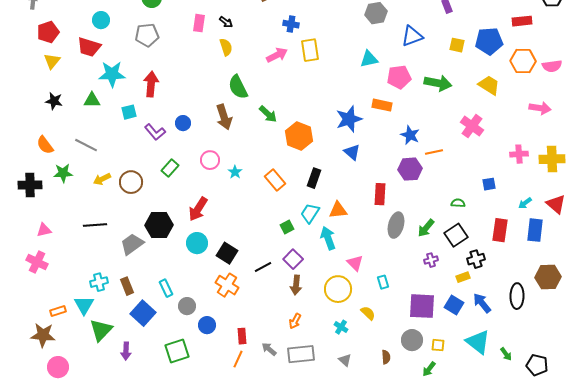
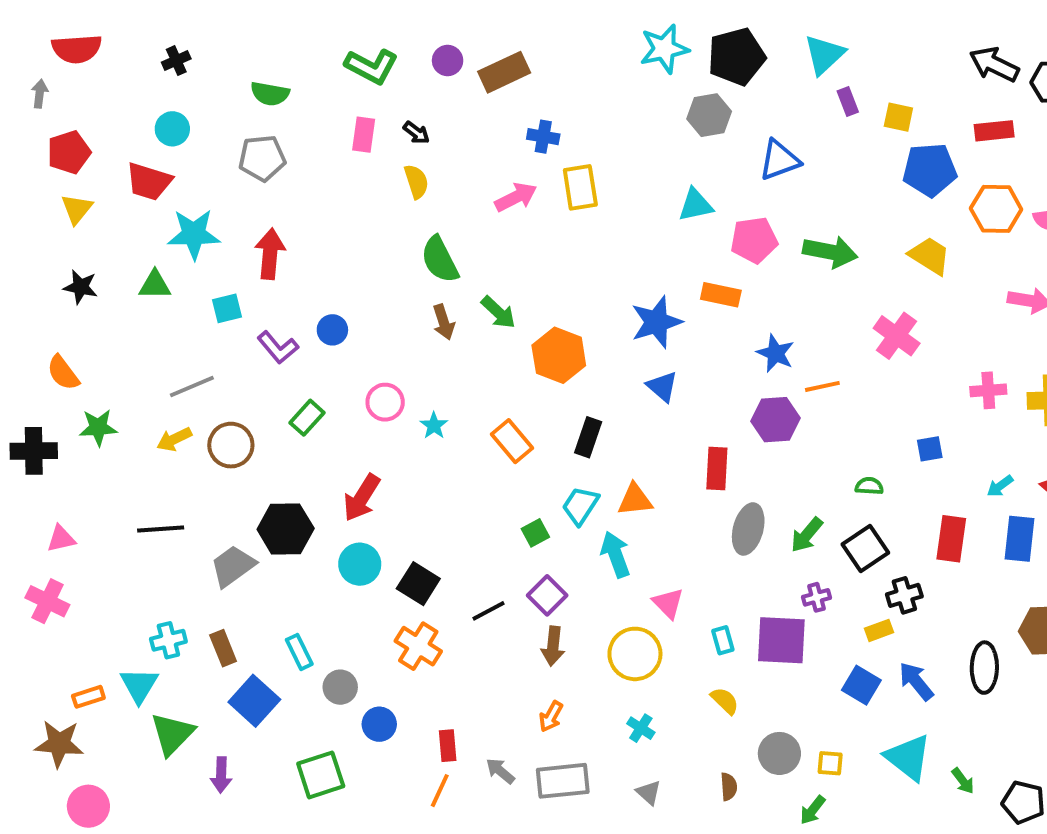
yellow square: (457, 45) -> (898, 117), moved
brown arrow: (224, 117) -> (444, 322), moved, size x0.7
gray line: (86, 145) -> (192, 386), moved, turned -50
purple square: (422, 306) -> (781, 640), moved
yellow semicircle: (368, 313) -> (725, 701), moved

